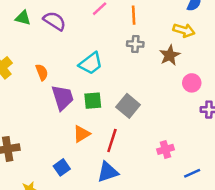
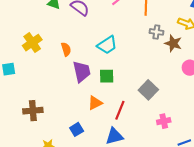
gray cross: (135, 44) -> (156, 32), moved
brown star: (170, 55) -> (173, 43), turned -30
gray square: (128, 106) -> (148, 90), moved

